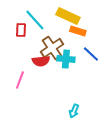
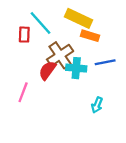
blue line: (91, 54) -> (105, 62), turned -54
red semicircle: (41, 61) -> (47, 70), turned 132
cyan arrow: (74, 111) -> (97, 105), moved

